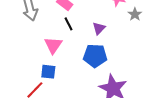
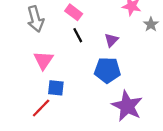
pink triangle: (53, 45) -> (44, 60), moved

